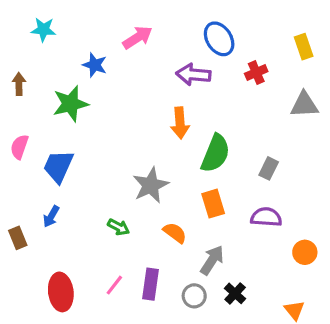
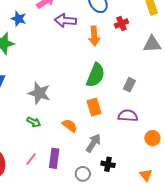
purple arrow: (193, 75) -> (65, 21), moved
orange arrow: (180, 123) -> (94, 36), moved
gray star: (151, 185) -> (39, 93), moved, turned -30
black cross: (235, 293) -> (108, 164), turned -32
gray circle: (194, 296) -> (83, 174), moved

